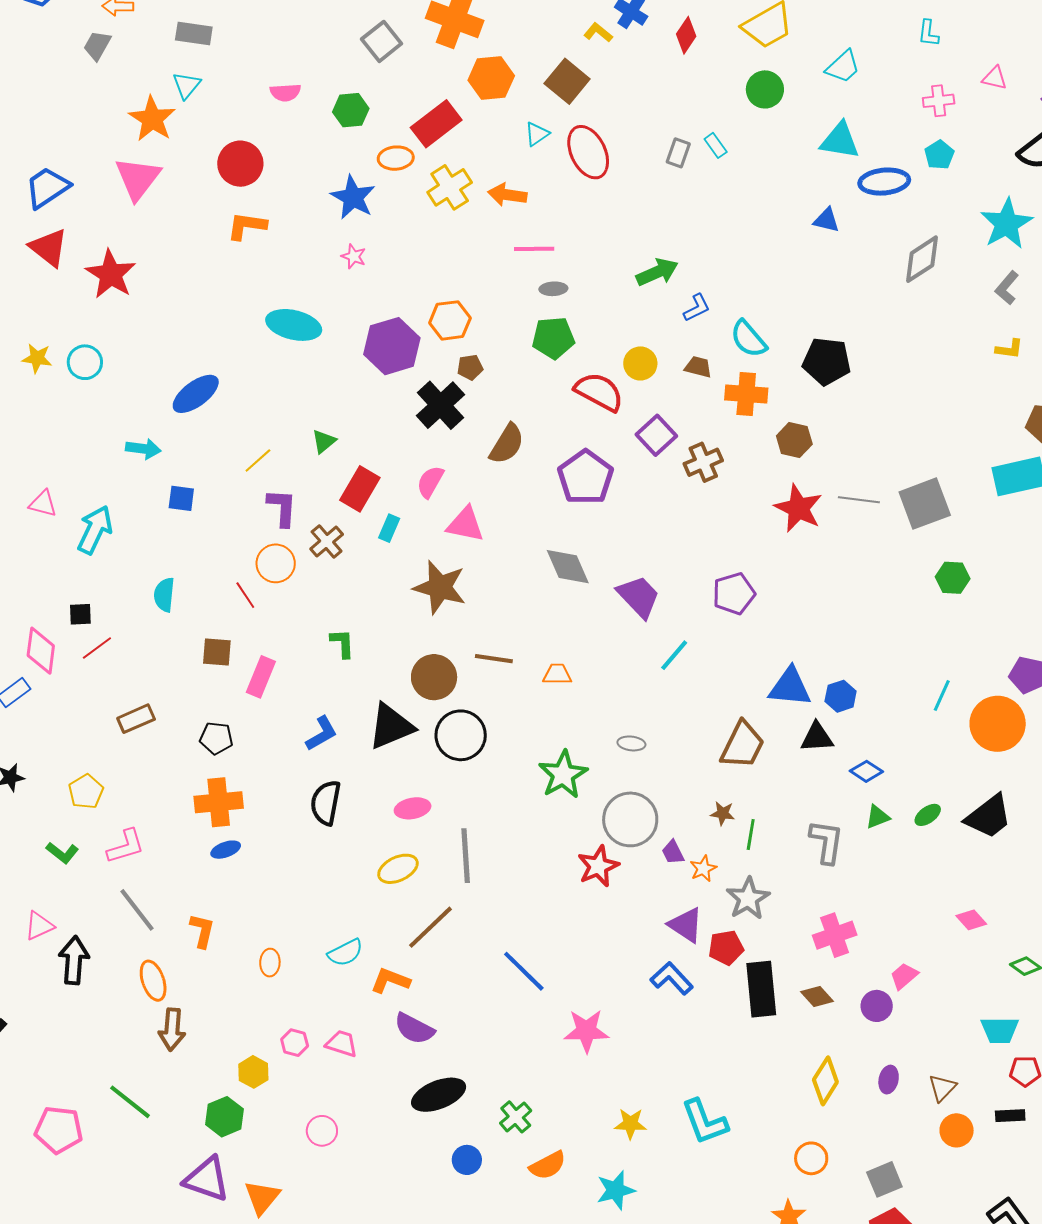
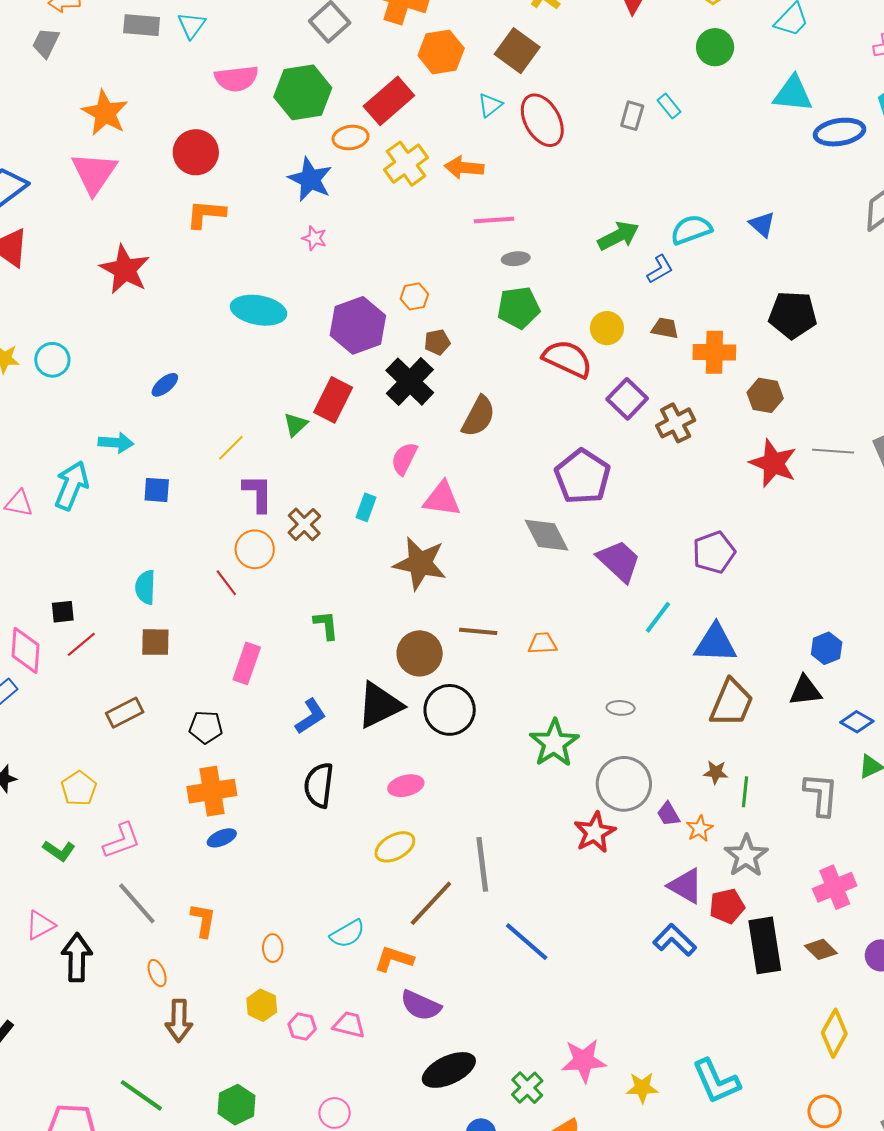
cyan triangle: (187, 85) -> (192, 25), moved
pink semicircle: (285, 92) -> (237, 79), size x1.4
green hexagon: (351, 110) -> (303, 92), size x1.6
blue triangle: (827, 220) -> (762, 224), moved, turned 32
red star: (111, 274) -> (125, 270), moved
orange hexagon: (450, 320) -> (414, 296), size x0.7
cyan semicircle: (748, 339) -> (691, 230), moved, turned 114
blue ellipse: (196, 394) -> (165, 385), size x0.6
purple pentagon: (586, 477) -> (583, 477), moved
red rectangle: (360, 489) -> (333, 400), moved
cyan arrow: (95, 530) -> (72, 485), moved
brown square: (217, 652) -> (155, 642), moved
blue triangle: (790, 687) -> (715, 643), moved
gray line: (466, 856) -> (482, 864), moved
orange ellipse: (153, 981) -> (157, 973), size x0.7
pink star: (586, 1031) -> (584, 1061), moved
yellow hexagon: (253, 1072) -> (262, 1005), moved

